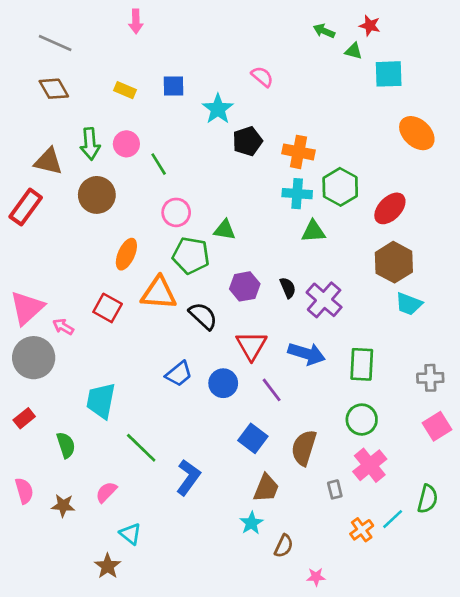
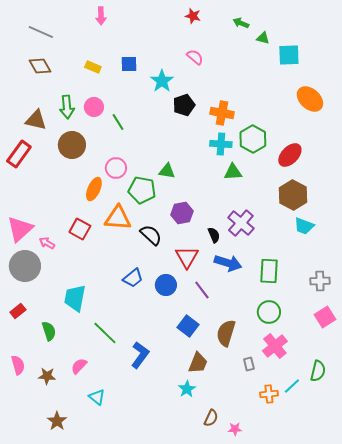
red star: (370, 26) -> (193, 16), moved
pink circle: (176, 212) -> (116, 168), moved
black semicircle: (288, 288) -> (214, 235), moved
orange cross: (362, 530) -> (269, 394), turned 30
brown semicircle: (284, 546) -> (211, 418), moved
brown star: (108, 566) -> (57, 421), moved

